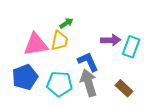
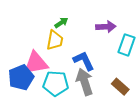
purple arrow: (111, 40) -> (106, 27), moved
pink triangle: (36, 44) -> (36, 63), moved

